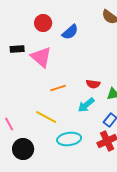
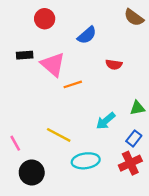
red circle: (43, 23) -> (45, 19), moved
red semicircle: (93, 84) -> (114, 65), moved
orange line: (58, 88) -> (73, 84), moved

